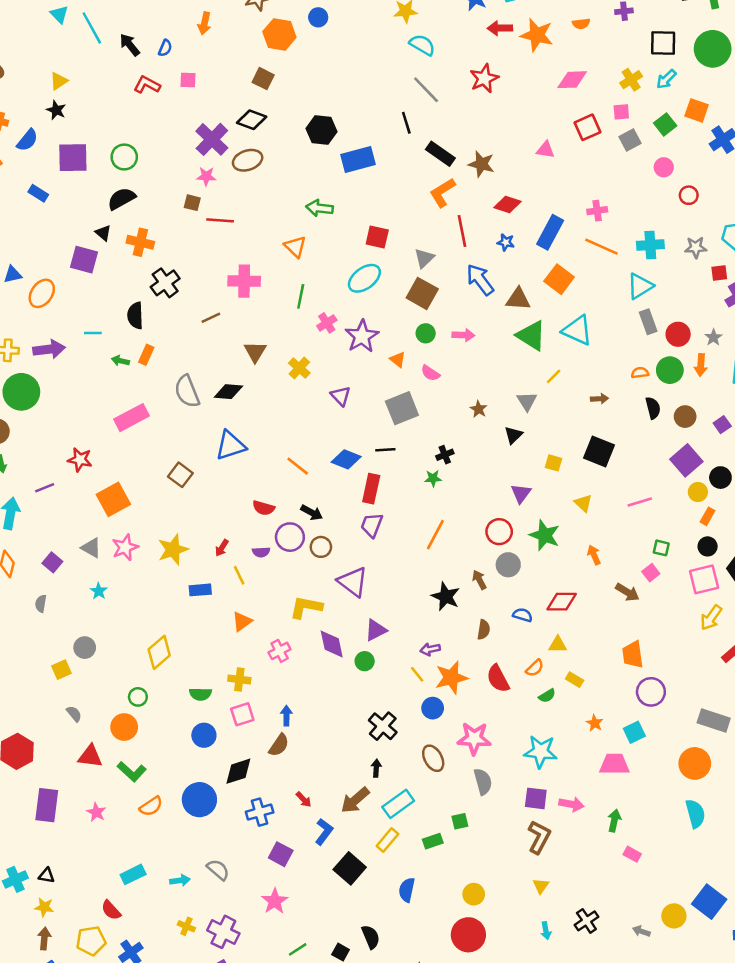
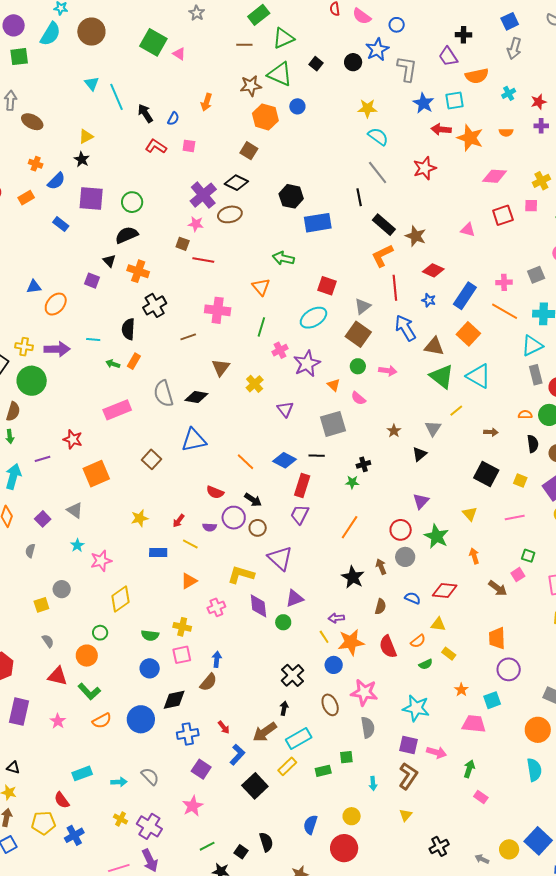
gray square: (630, 140) -> (536, 275), moved
purple square: (84, 260) -> (92, 281), size x0.7
yellow square: (553, 463) -> (520, 481), moved
pink star: (125, 547) -> (101, 561), moved
yellow star: (173, 550) -> (140, 518), size x0.7
yellow line: (239, 575) -> (190, 544), turned -42
blue semicircle: (407, 890) -> (310, 825), moved
cyan arrow: (546, 931) -> (373, 784), moved

